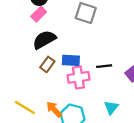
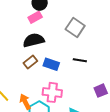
black line: (104, 66) -> (80, 60), moved
pink cross: (78, 77) -> (52, 92), moved

